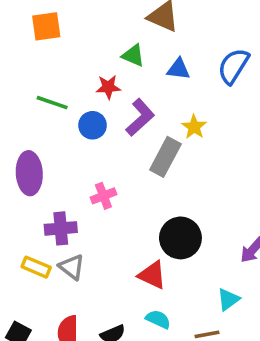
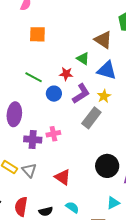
blue triangle: (178, 69) -> (107, 70), size x1.5
yellow star: (194, 127) -> (104, 96), moved
purple cross: (61, 228) -> (33, 139), moved
black circle: (180, 238) -> (107, 166), moved
red triangle: (152, 275) -> (63, 177), moved

